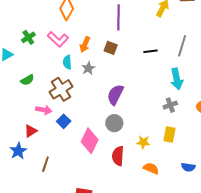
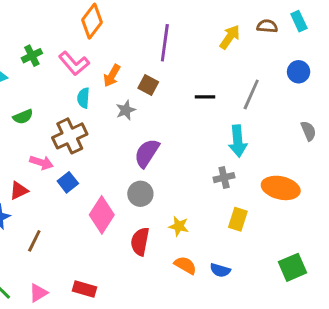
gray star: (88, 68) -> (126, 110), moved
yellow rectangle: (169, 134) -> (238, 219), moved
blue semicircle: (188, 167) -> (220, 270), moved

